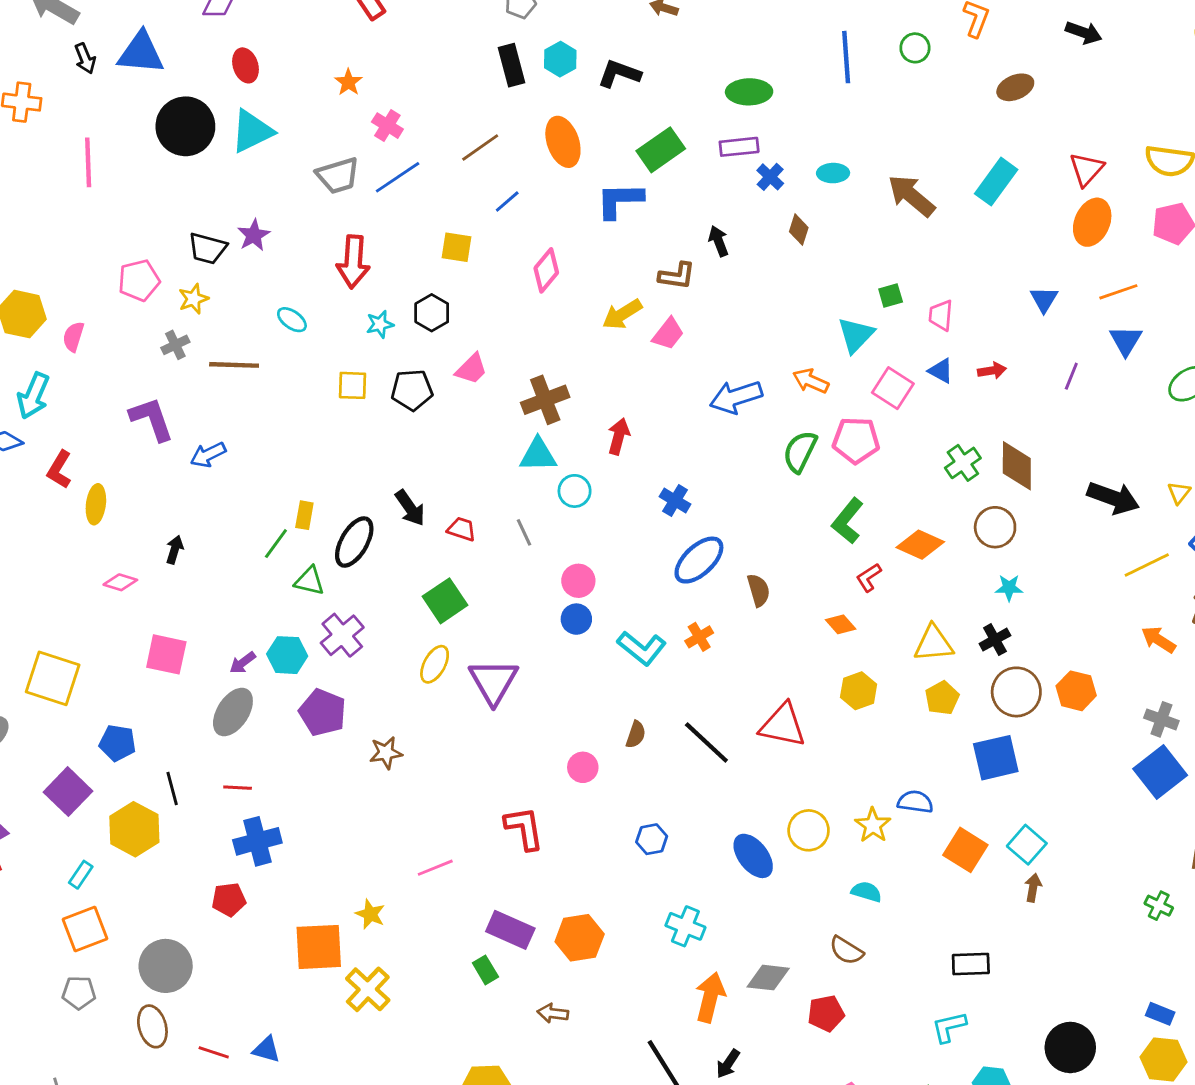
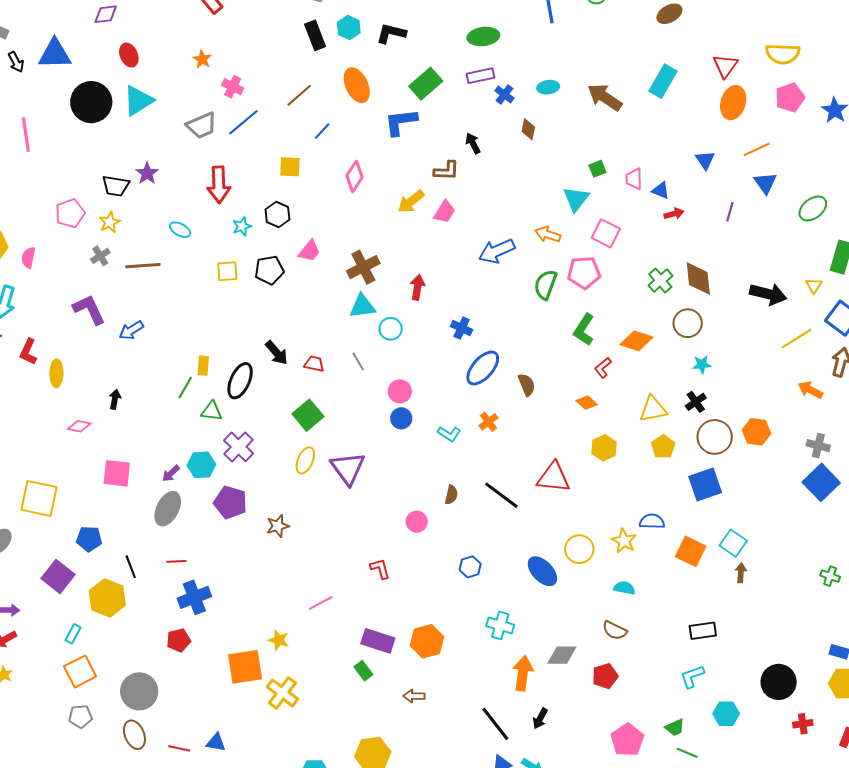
blue triangle: (941, 371) -> (661, 190), moved
cyan L-shape: (642, 648) -> (449, 434), size x0.7
red L-shape: (524, 828) -> (380, 569), size x0.7

